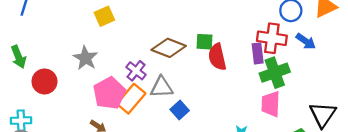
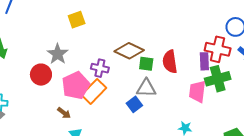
green square: (205, 42) -> (146, 64), moved
purple cross: (136, 71) -> (100, 68), turned -30
red circle: (44, 81) -> (41, 75), moved
gray triangle: (162, 87) -> (146, 88), moved
pink trapezoid: (271, 104) -> (197, 92), moved

